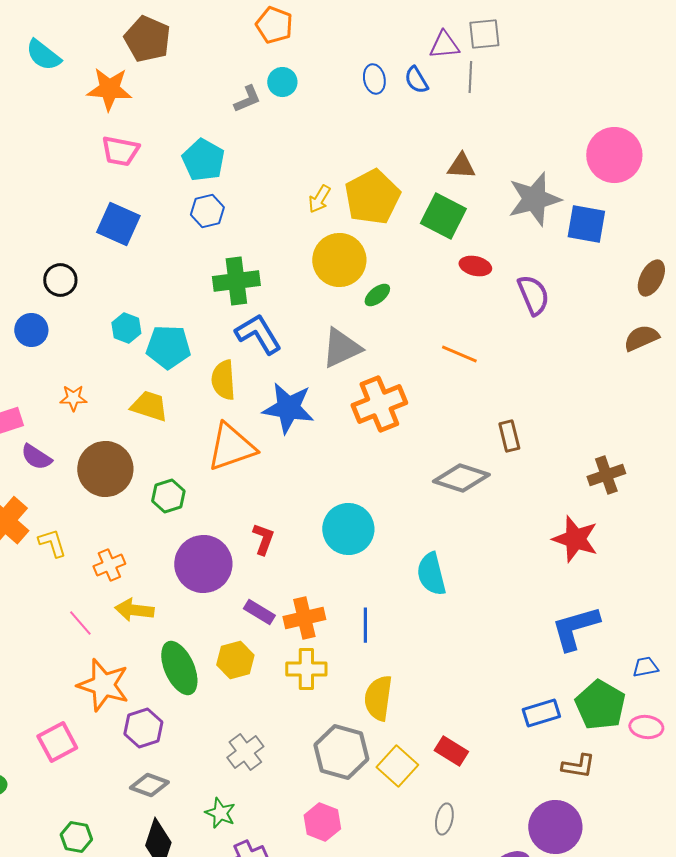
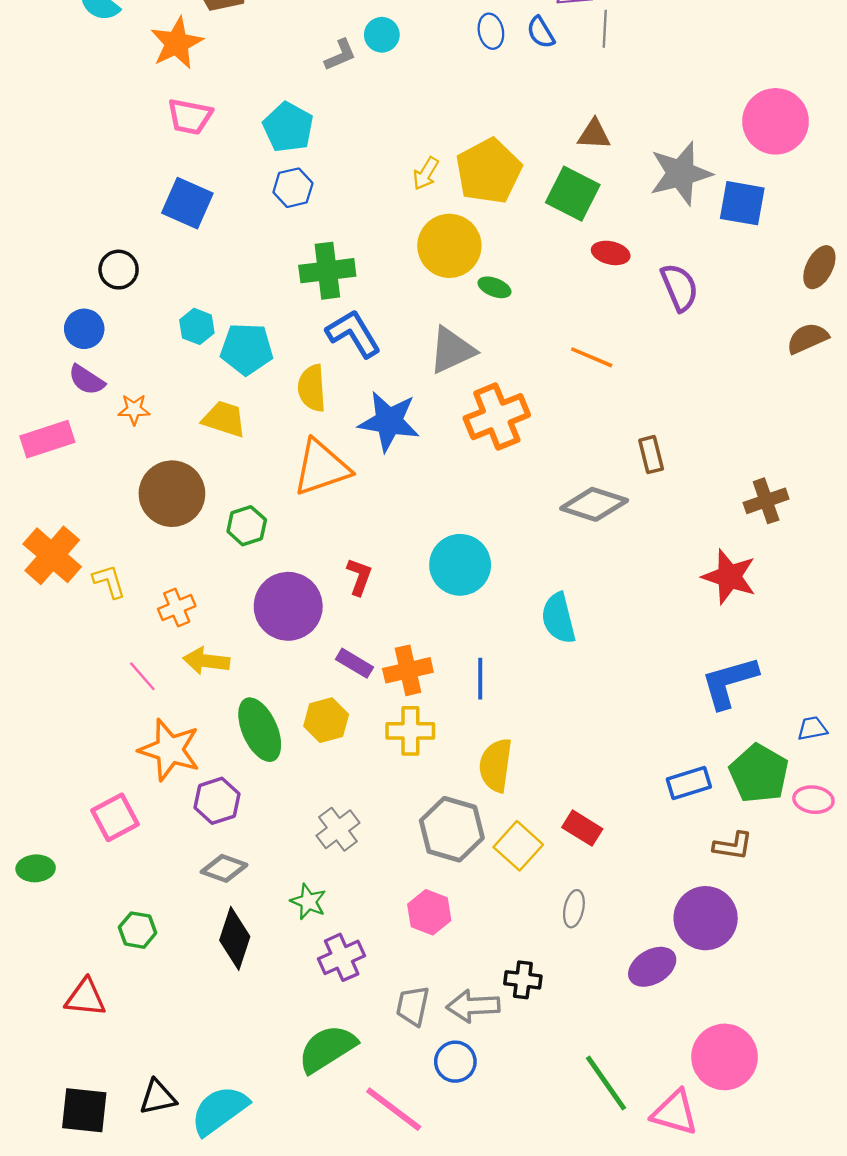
orange star: (109, 89) -> (177, 43), turned -30
green ellipse: (377, 295) -> (494, 287), turned 60
purple semicircle: (36, 457) -> (87, 380), moved

